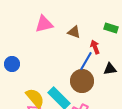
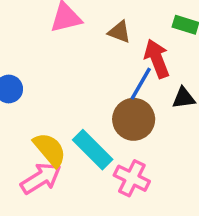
red arrow: (95, 47) -> (157, 59), size x1.5

